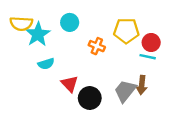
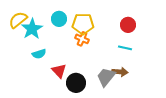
yellow semicircle: (21, 24) -> (18, 20), turned 138
yellow pentagon: (126, 31) -> (83, 24), moved
red circle: (151, 43) -> (128, 25), moved
brown arrow: (142, 85) -> (120, 72), turned -91

